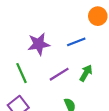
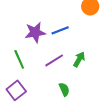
blue line: (76, 42) -> (60, 30), moved

